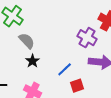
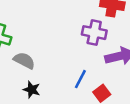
black star: (32, 61) -> (32, 90), moved

